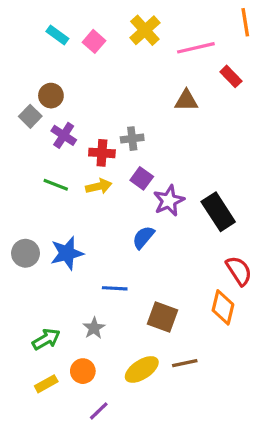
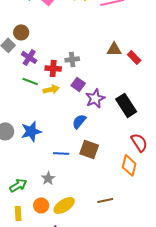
red rectangle: (231, 76) -> (134, 57), moved
brown triangle: (186, 100) -> (114, 49), moved
green line: (56, 185) -> (30, 81), moved
brown square: (162, 317) -> (89, 149), moved
yellow ellipse: (142, 369) -> (64, 205), moved
yellow rectangle: (46, 384) -> (18, 213), turned -64

